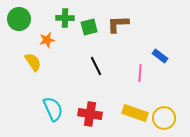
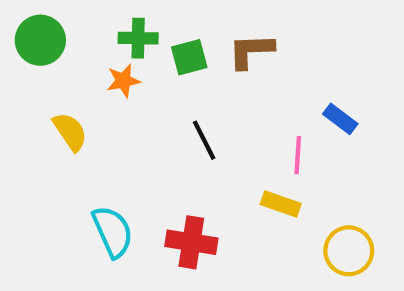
orange star: (47, 40) -> (123, 81), moved
yellow rectangle: (135, 113) -> (281, 204), moved, size x0.7

